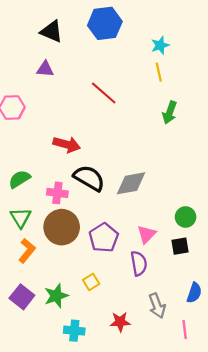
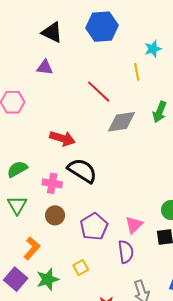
yellow line: (159, 72) -> (137, 72), moved
gray diamond: (131, 183) -> (122, 122), moved
brown circle: (62, 227) -> (55, 215), size x0.6
orange L-shape: (27, 251) -> (32, 248), moved

